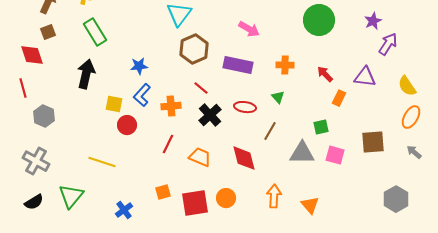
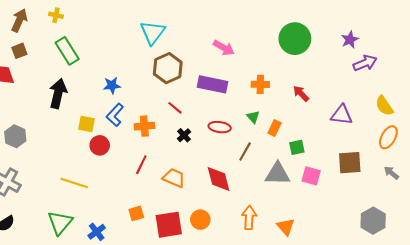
purple arrow: (388, 44) -> (365, 63), turned 35
purple triangle: (365, 77) -> (342, 115), moved
orange rectangle: (339, 98) -> (275, 128), moved
black cross: (210, 115) -> (184, 135), size x0.6
green triangle: (71, 196) -> (60, 223), moved

